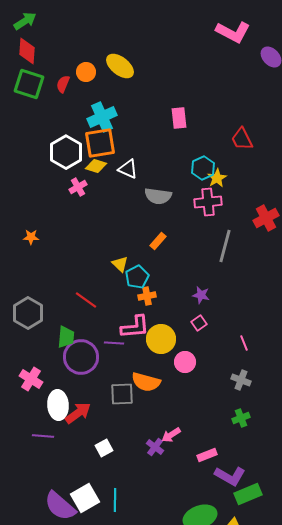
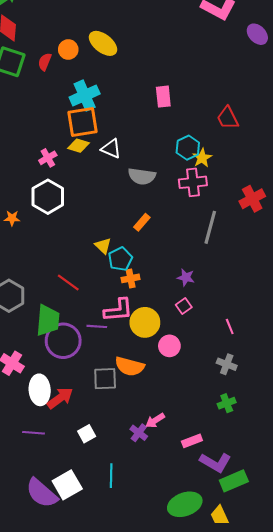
white hexagon: (66, 152) -> (48, 197), moved
pink cross: (78, 187) -> (48, 158), moved
green trapezoid: (66, 337) -> (48, 320), size x1.4
purple line: (43, 436) -> (34, 433), moved
cyan line: (115, 500) -> (111, 476), moved

